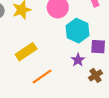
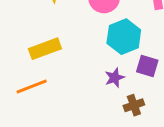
orange line: (42, 77) -> (32, 87), moved

